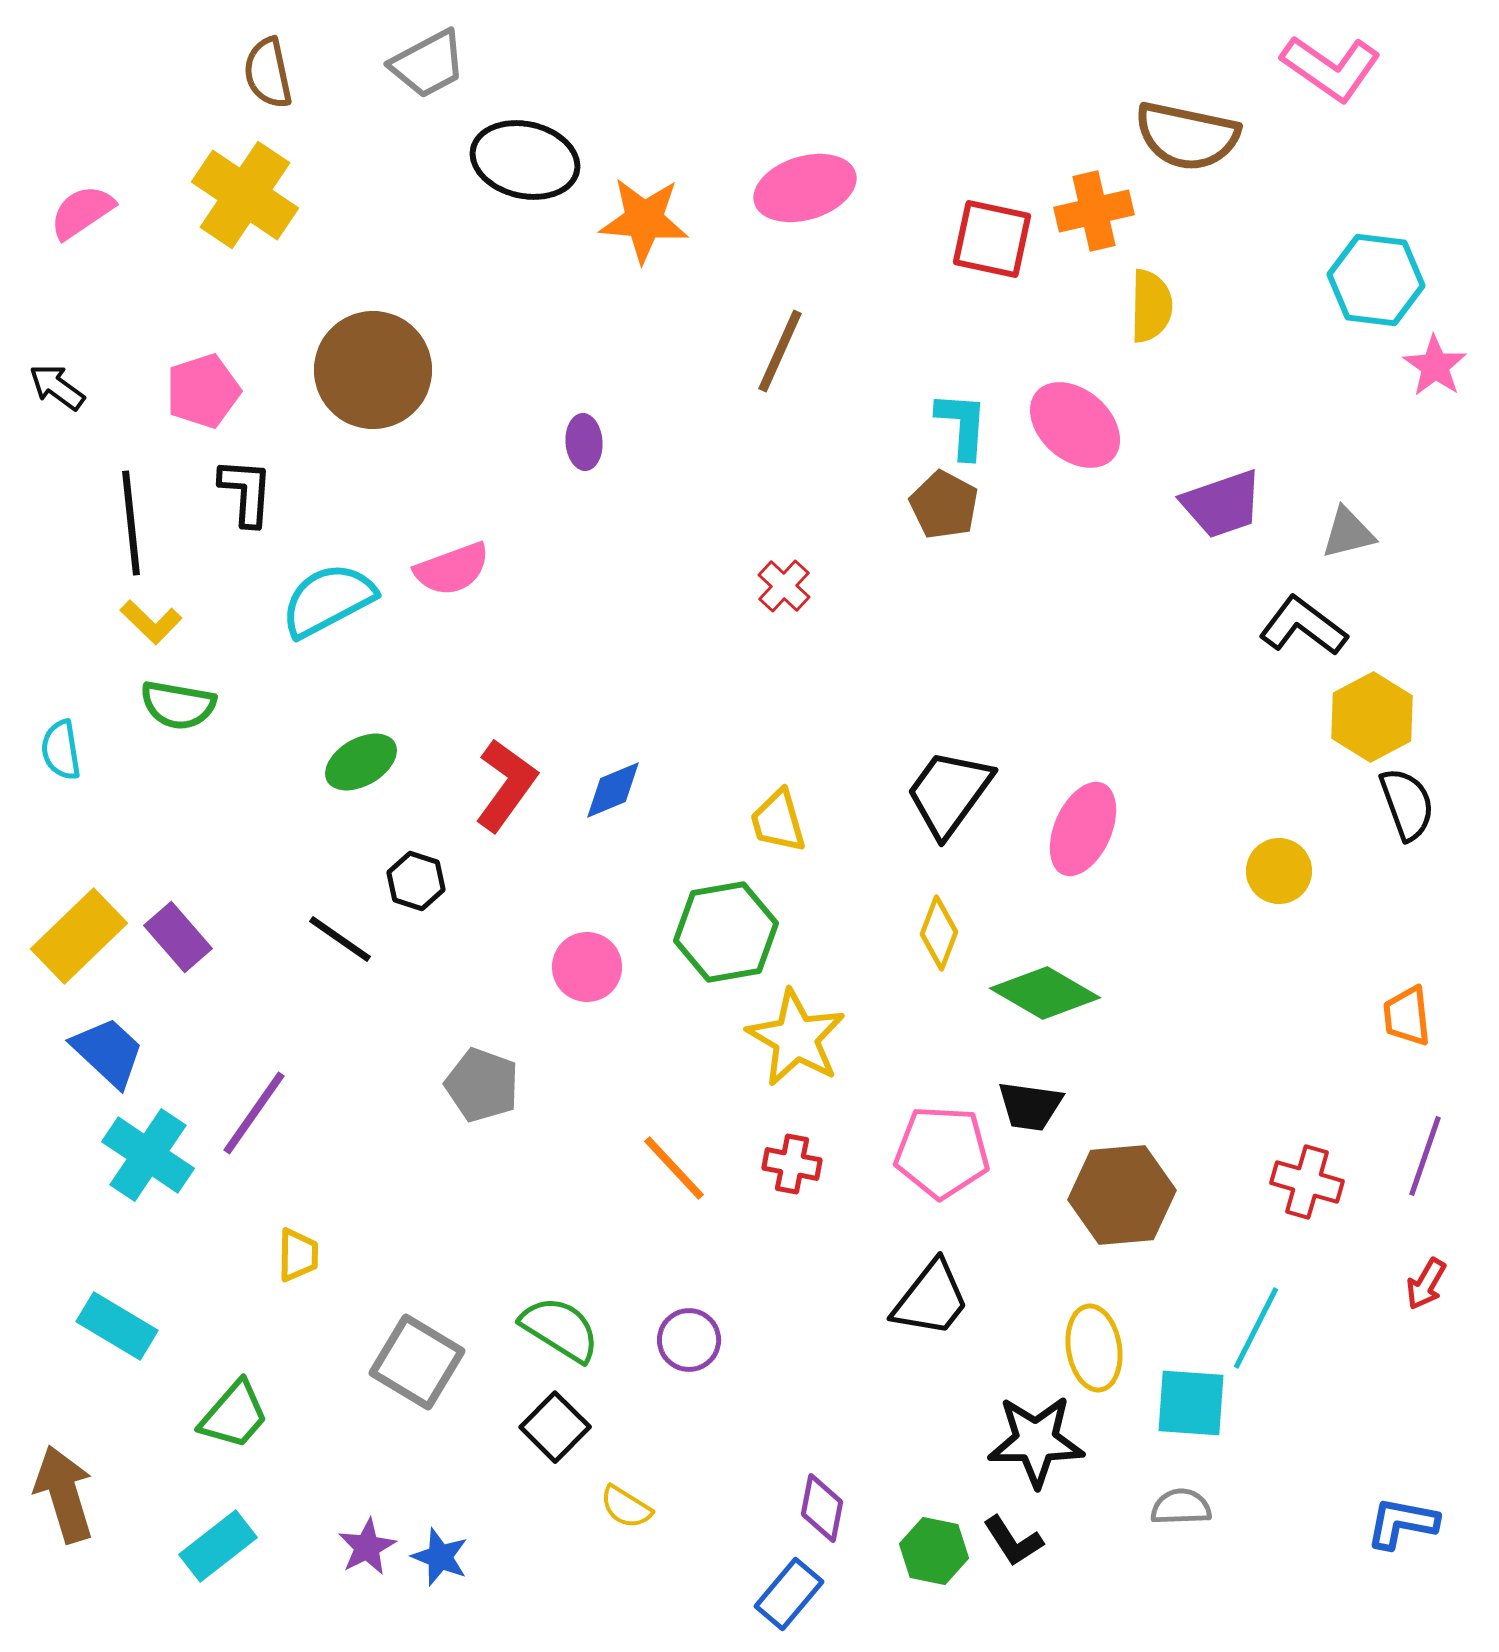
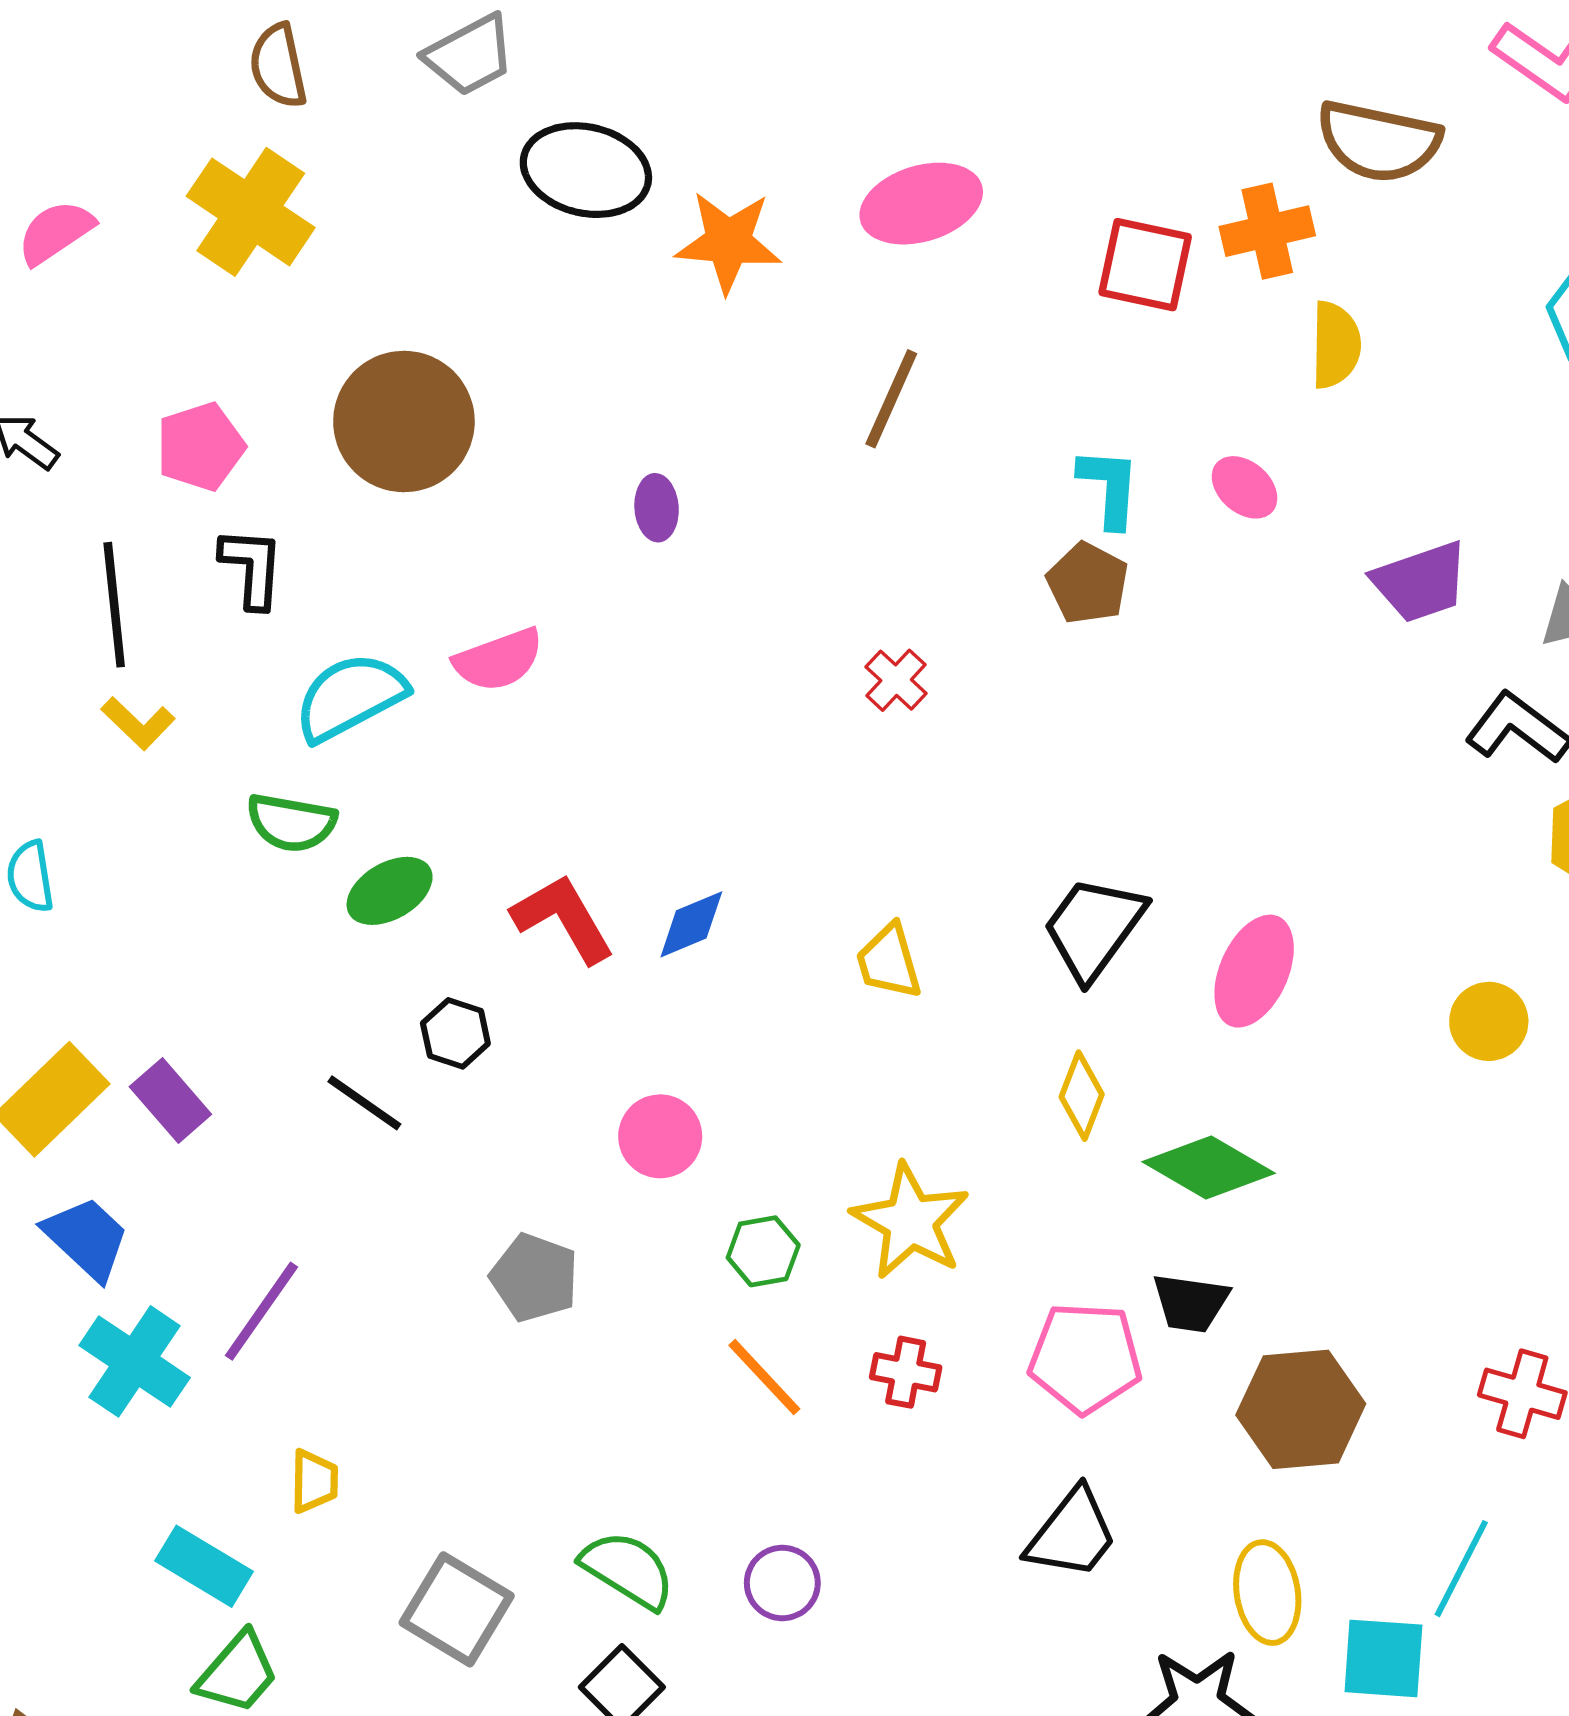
pink ellipse: (1075, 425) -> (1245, 487), size x0.6
green semicircle: (178, 705) -> (291, 823), moved
red L-shape: (506, 785) -> (563, 918), turned -66
green hexagon: (726, 932) -> (763, 1251), moved, size x0.6
cyan rectangle: (117, 1326) -> (204, 1566), moved

